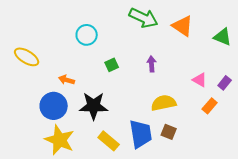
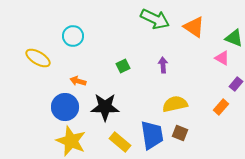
cyan circle: (87, 35) -> (73, 36), moved
pink triangle: (200, 80) -> (222, 58), moved

